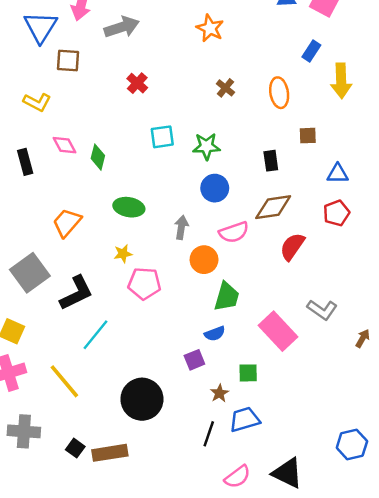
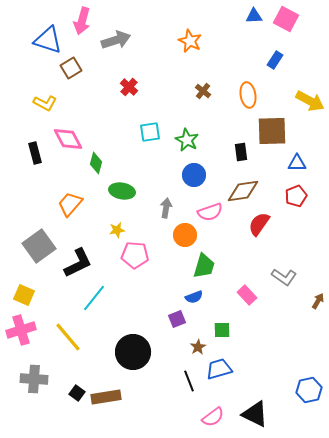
blue triangle: (41, 27) -> (48, 40), turned -44
brown square: (68, 60) -> (71, 68), turned -35
yellow arrow: (341, 81) -> (310, 101), moved, turned -60
brown square: (308, 136) -> (272, 131), size x2.0
pink diamond: (64, 145) -> (68, 139), size x1.4
green star: (206, 146) -> (187, 140), turned 30
green diamond: (98, 157) -> (96, 163), moved
pink rectangle: (278, 331) -> (247, 295), size x0.6
black line: (209, 434) -> (189, 381), turned -40

